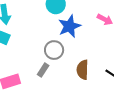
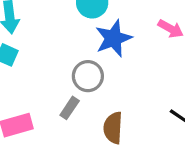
brown semicircle: (83, 70) -> (113, 128), moved

